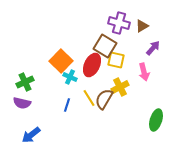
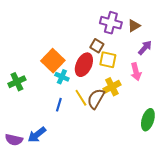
brown square: (105, 46) -> (97, 46), size x0.6
purple semicircle: (22, 103) -> (14, 140), moved
blue arrow: (31, 135) -> (37, 135), moved

